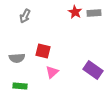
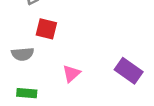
red square: (43, 51) -> (46, 29), moved

